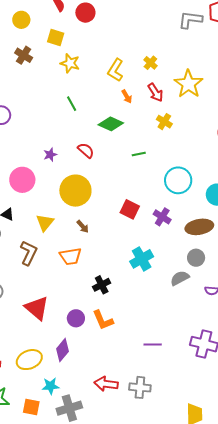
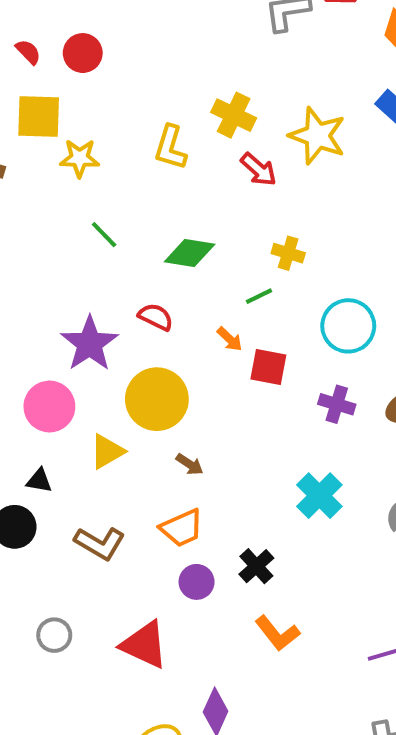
yellow square: (56, 38) -> (39, 116), size x1.4
yellow cross: (150, 63) -> (234, 115), size x1.5
orange arrow: (127, 96) -> (230, 339), moved
yellow cross: (164, 122) -> (288, 253), moved
purple star: (50, 155) -> (90, 344), size x2.0
red square: (130, 209) -> (268, 367), moved
yellow triangle: (45, 222) -> (107, 452), moved, turned 36
brown L-shape: (29, 253) -> (100, 543), turned 110
purple circle: (76, 318) -> (197, 582), moved

